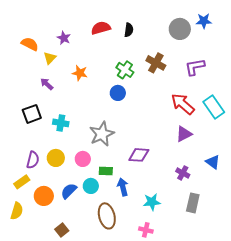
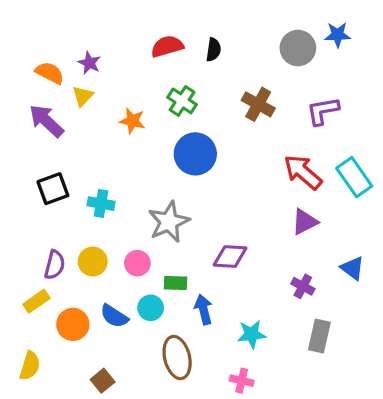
purple star: (64, 38) -> (89, 63), moved
green cross: (125, 70) -> (182, 101), moved
purple arrow: (47, 84) -> (46, 121), moved, size x1.6
blue circle: (118, 93) -> (195, 154), size x1.6
blue semicircle: (69, 191) -> (114, 316), turned -102
yellow semicircle: (17, 211) -> (30, 366), moved

